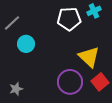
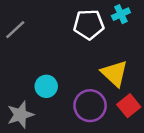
cyan circle: (26, 44) -> (46, 86), moved
gray star: (16, 89) -> (20, 115), size x1.5

